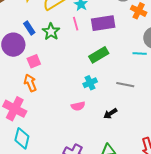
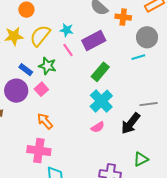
pink square: (34, 61) -> (41, 89), moved
cyan cross: (90, 83) -> (101, 101), size x1.6
gray line: (125, 85) -> (148, 104), moved
black arrow: (110, 114) -> (131, 123), size x1.6

